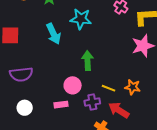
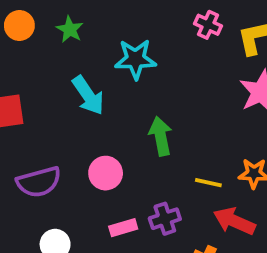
pink circle: (73, 85) -> (106, 173), moved
purple cross: (92, 102) -> (165, 219), moved

